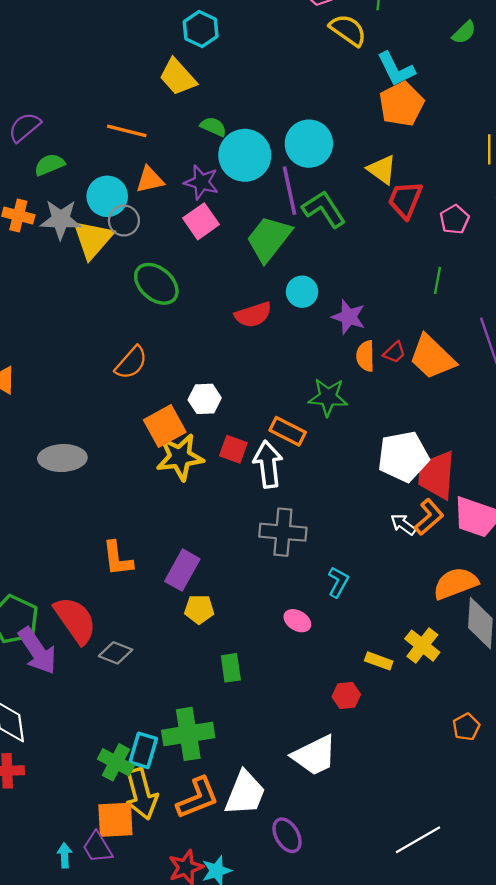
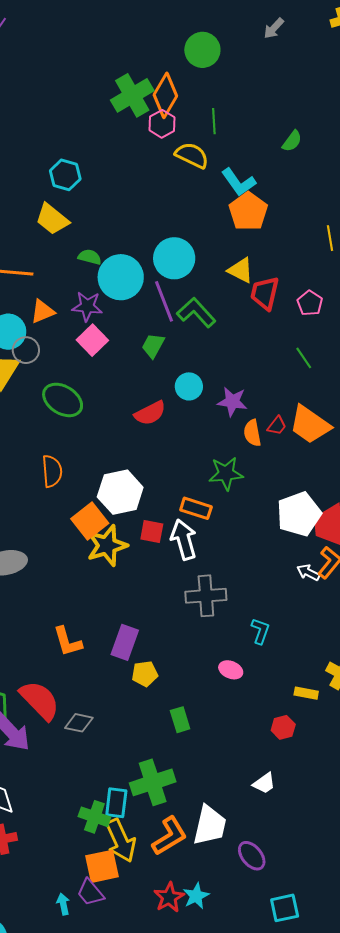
green trapezoid: (269, 239) -> (153, 346), size x0.6
green line: (438, 280) -> (304, 358), turned -35
orange semicircle: (131, 363) -> (52, 471), turned -36
white hexagon: (205, 399) -> (120, 492), size x1.6
white trapezoid: (314, 755) -> (264, 783), size x0.6

